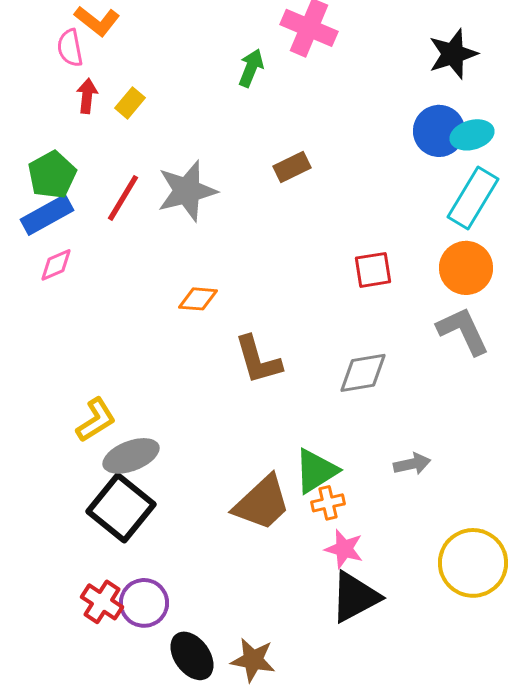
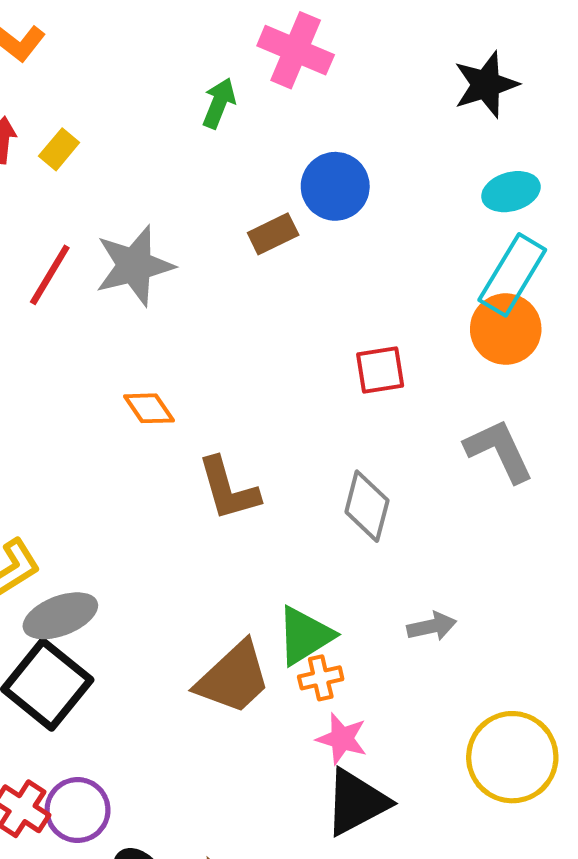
blue circle: (439, 131) -> (335, 186), moved
orange circle: (466, 268) -> (506, 329), moved
orange diamond: (198, 299) -> (149, 408), turned 51
gray diamond: (363, 373) -> (367, 506), turned -66

